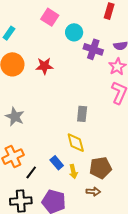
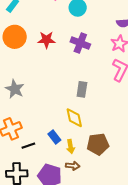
purple cross: (93, 49) -> (80, 43), moved
black line: (31, 172) -> (28, 146), turned 32
brown arrow: (93, 192) -> (73, 166), moved

